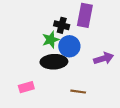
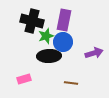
purple rectangle: (85, 15) -> (64, 20), moved
black cross: (62, 25) -> (32, 21), moved, size x1.6

